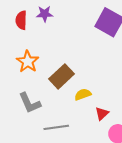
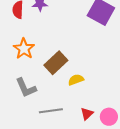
red triangle: (102, 114) -> (87, 114), moved

